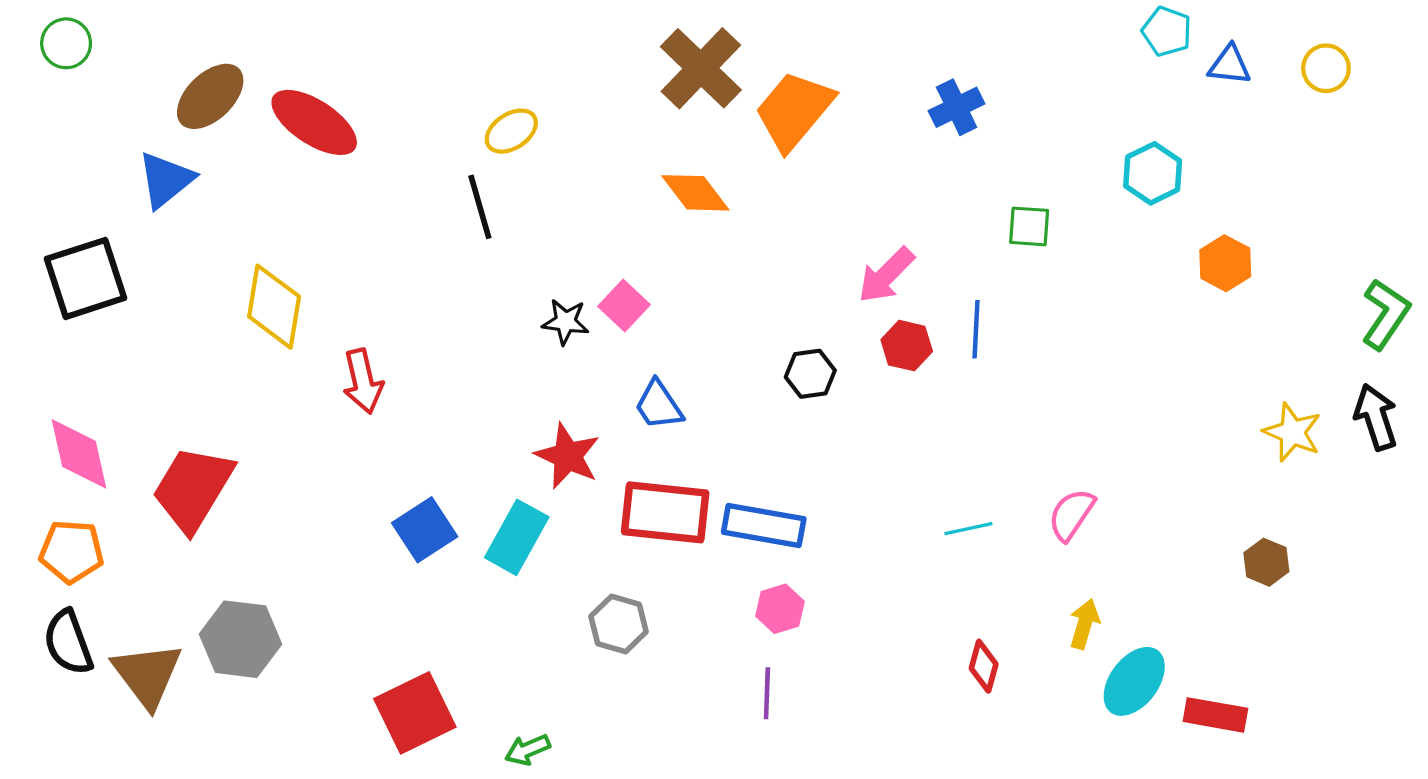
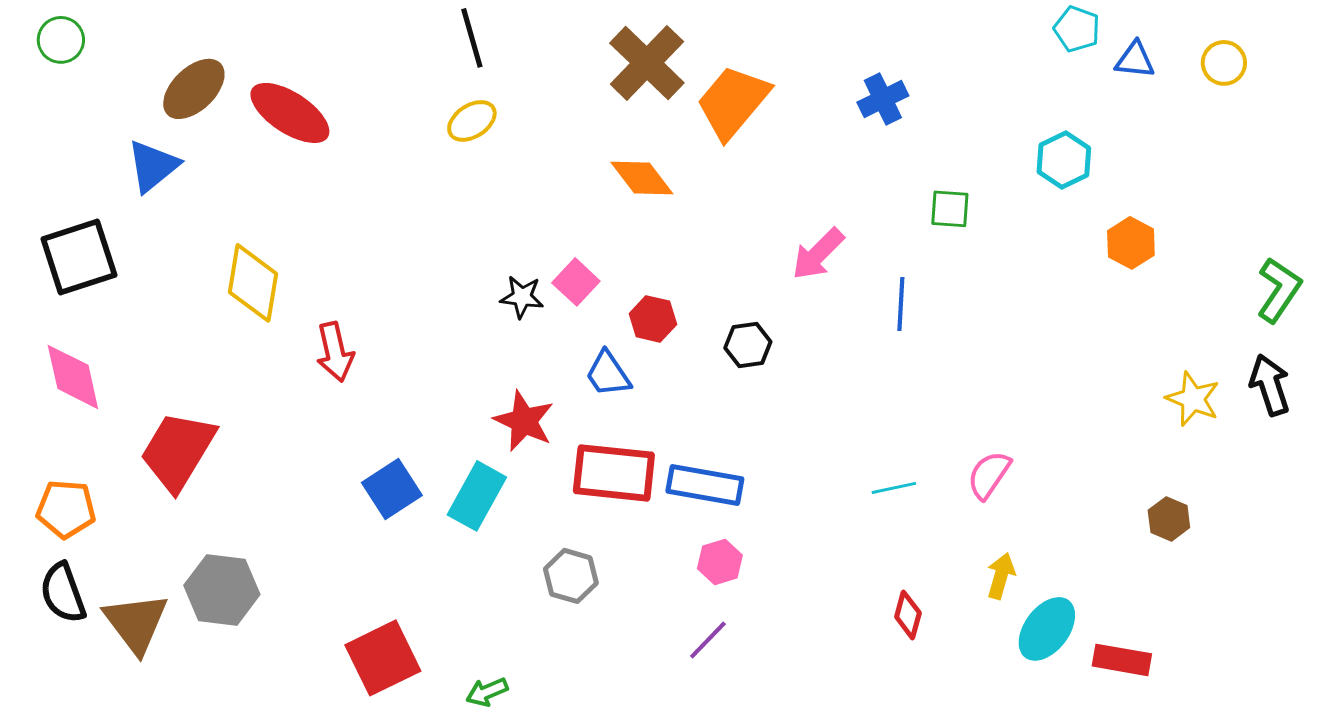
black line: (480, 207) -> (472, 38), moved
red hexagon: (907, 346) -> (653, 319), moved
pink diamond: (79, 454) -> (73, 377), moved
purple line: (767, 693) -> (708, 640), turned 42

